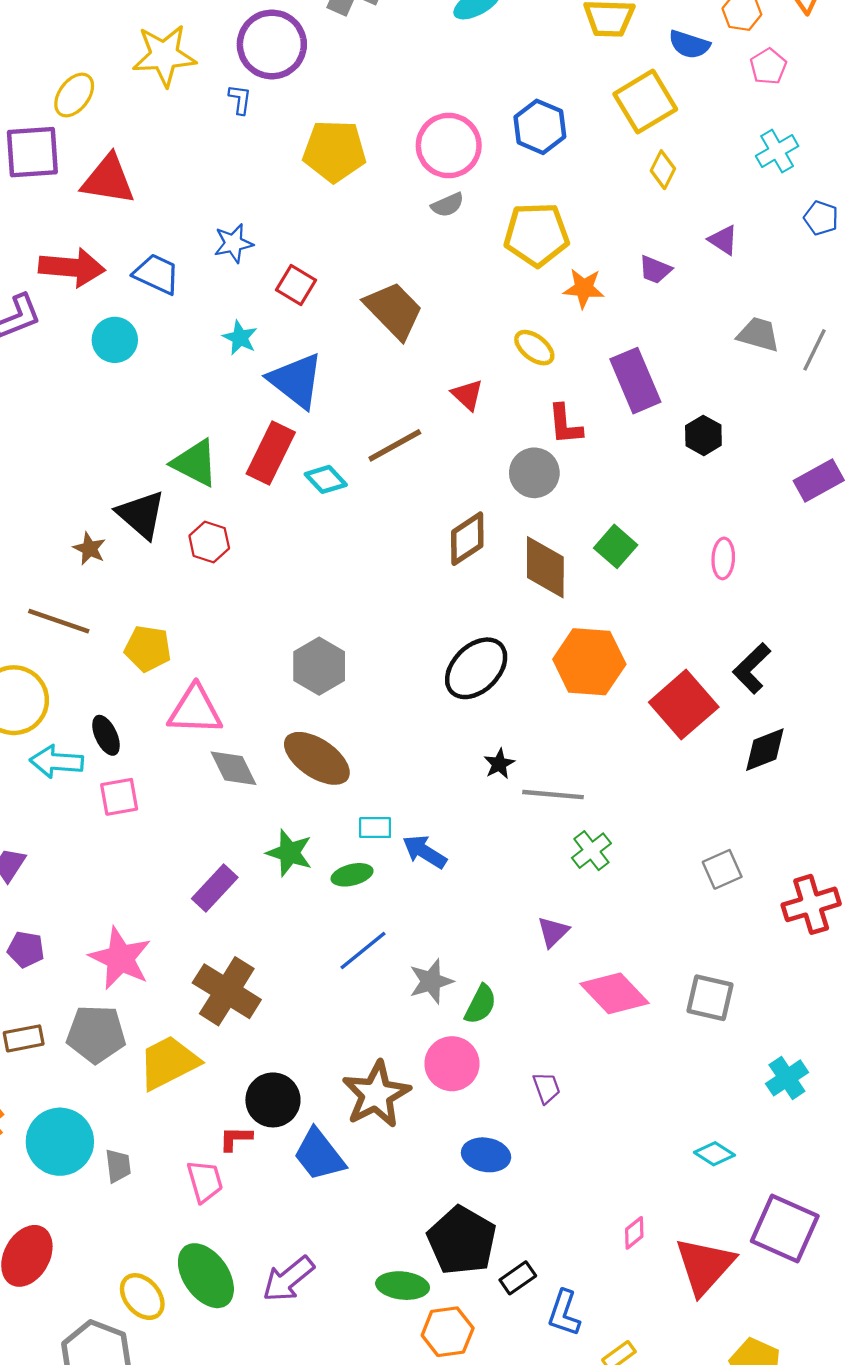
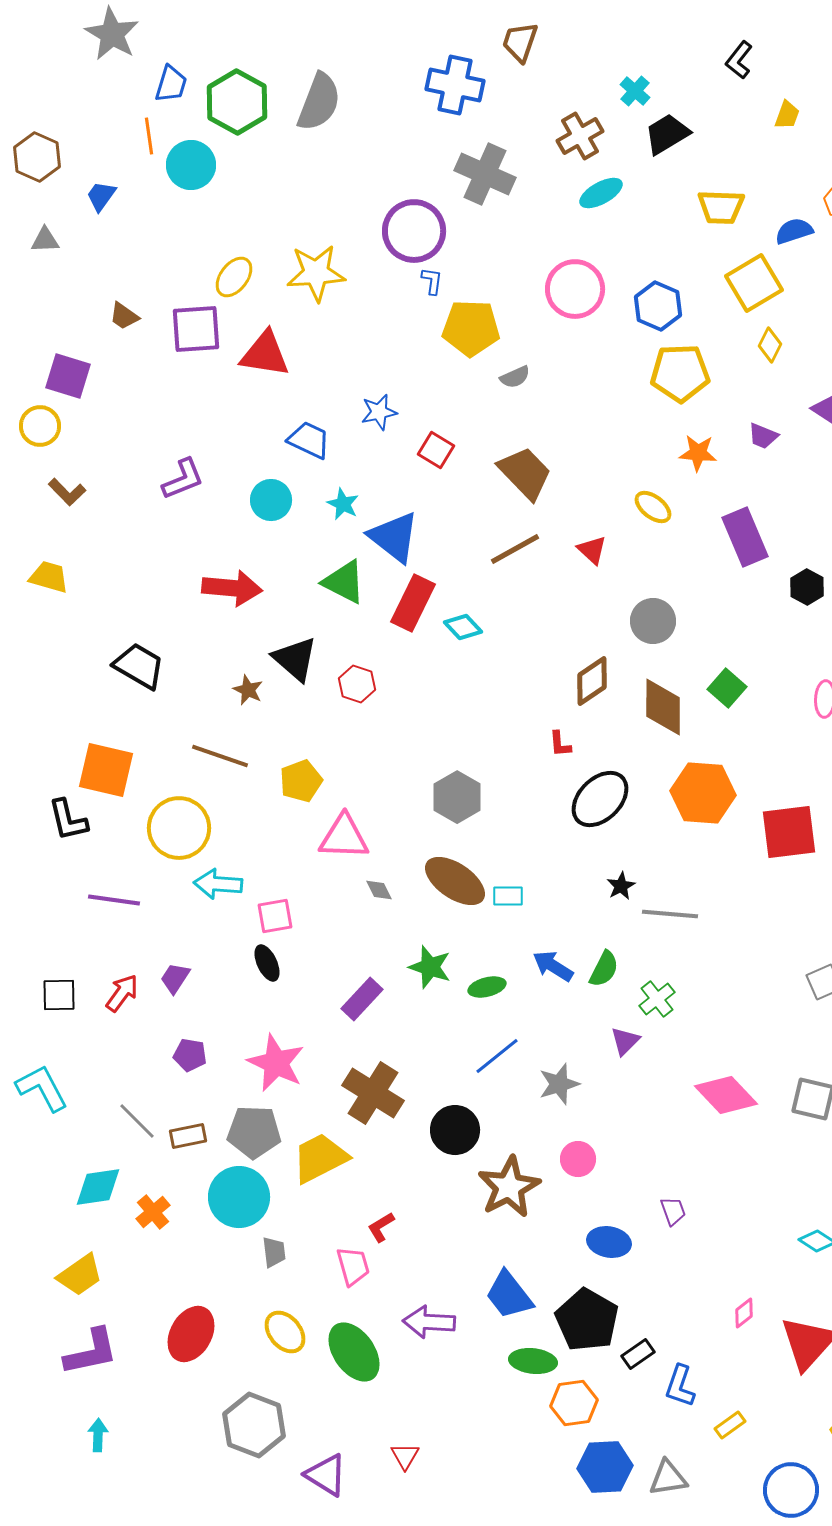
blue semicircle: (689, 44) -> (794, 231), turned 144
yellow star: (164, 55) -> (316, 273), moved
blue L-shape: (240, 99) -> (432, 281), moved
pink circle: (449, 146) -> (575, 289), moved
gray semicircle: (448, 205) -> (515, 377), moved
yellow pentagon: (537, 234) -> (680, 373), moved
red arrow: (72, 267) -> (232, 588), moved
cyan star: (240, 338) -> (343, 504), moved
blue triangle: (296, 381) -> (394, 537), moved
red L-shape: (565, 424) -> (560, 744), moved, size x0.7
brown line: (395, 445) -> (515, 549), moved
green triangle: (195, 463) -> (344, 582), moved
yellow pentagon: (148, 649) -> (301, 781), turned -30
red square: (684, 705) -> (789, 832), turned 34
black ellipse: (106, 735) -> (267, 963), moved
gray diamond: (233, 768) -> (379, 890), size x0.6
cyan rectangle: (375, 828) -> (508, 896), moved
green cross: (591, 851) -> (657, 999), moved
purple triangle: (553, 932) -> (625, 1041), moved
green semicircle: (481, 1004) -> (604, 969), moved
pink circle: (452, 1064) -> (578, 1159), size x0.7
purple trapezoid: (546, 1088) -> (673, 1211), moved
black circle: (273, 1100) -> (455, 1130), moved
red L-shape: (236, 1138) -> (381, 1227), turned -32
cyan circle: (60, 1142) -> (239, 1197), moved
blue trapezoid: (319, 1155) -> (509, 1295), moved
purple arrow: (288, 1279) -> (429, 1322), moved, turned 42
yellow ellipse: (142, 1297) -> (285, 1332), moved

